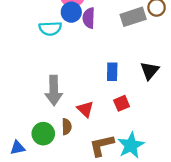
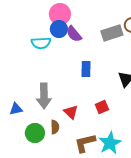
purple semicircle: (89, 18) -> (74, 34), turned -42
blue rectangle: (112, 72) -> (86, 69), moved
blue triangle: (18, 148) -> (16, 109), moved

